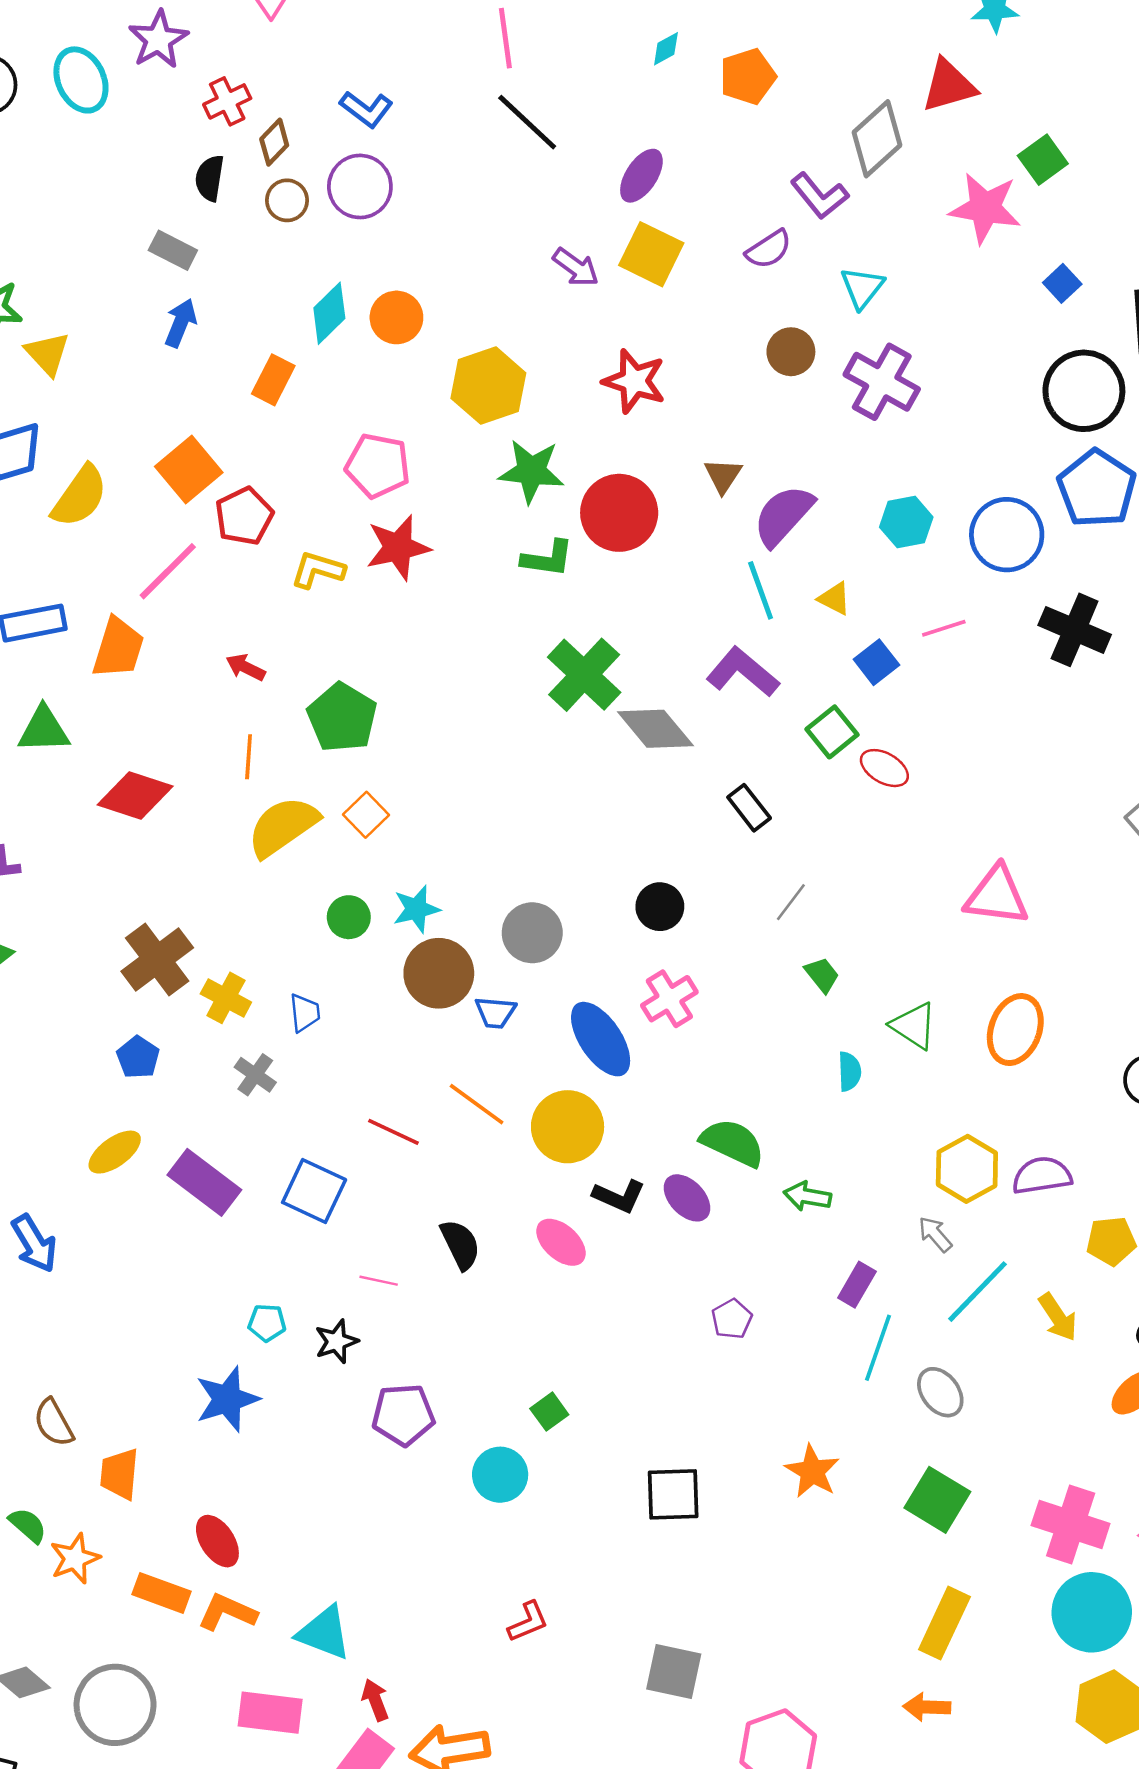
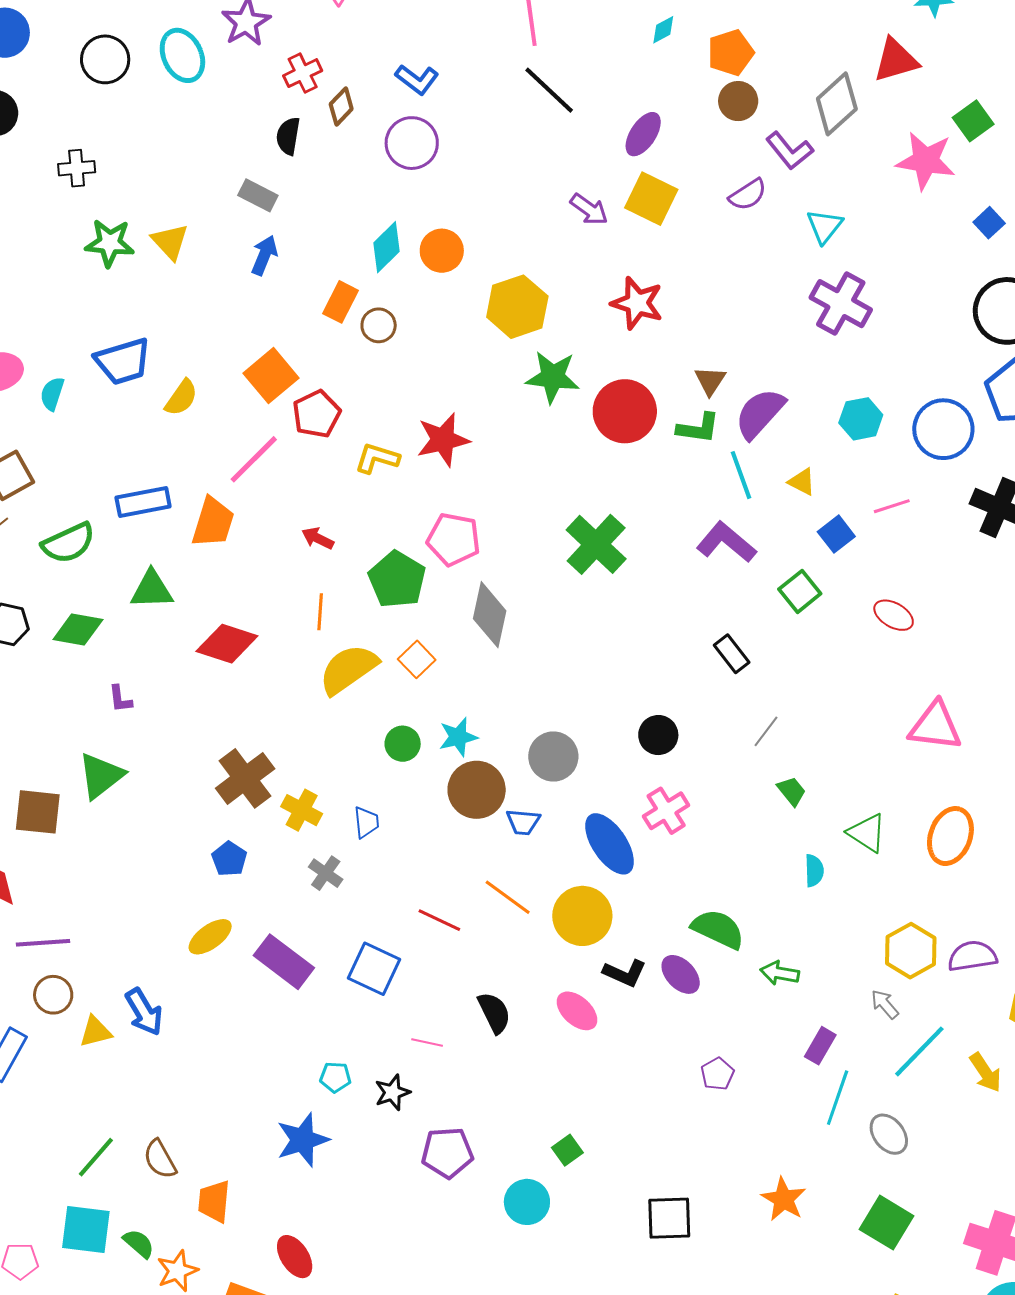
brown circle: (287, 200) -> (379, 325), moved
brown circle: (791, 352) -> (738, 101), moved
yellow triangle: (47, 354) -> (170, 242), moved
pink pentagon: (378, 466) -> (454, 539), moved
yellow semicircle: (80, 496) -> (181, 398), size x0.7
green L-shape: (547, 559) -> (698, 428), moved
gray diamond: (655, 729) -> (490, 615), moved, turned 52
red ellipse: (884, 768) -> (894, 615), moved

